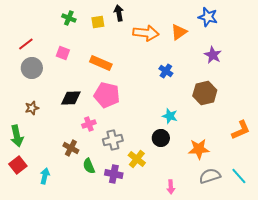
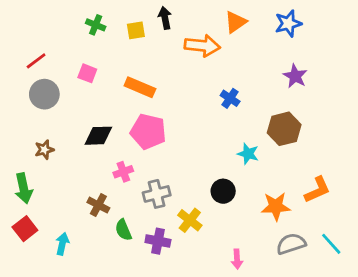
blue star: (208, 17) -> (288, 23), turned -30
orange triangle: (179, 32) -> (236, 22), moved
cyan star: (170, 116) -> (248, 154), moved
orange L-shape: (241, 130) -> (317, 190), moved

